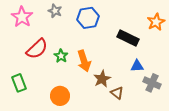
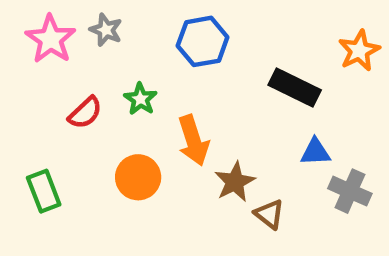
gray star: (55, 11) -> (106, 30), moved
red semicircle: (37, 49) -> (85, 113), size x0.7
green star: (61, 56) -> (140, 99), moved
orange circle: (60, 96) -> (138, 177), moved

